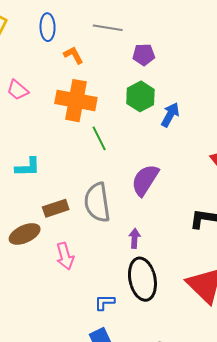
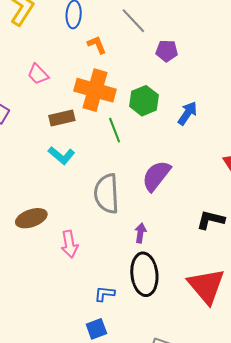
gray line: (108, 28) -> (133, 21), turned 32
green hexagon: (140, 96) -> (144, 101), moved
cyan L-shape: (28, 167) -> (61, 155), moved, turned 36
brown rectangle: (56, 208) -> (62, 118), moved

